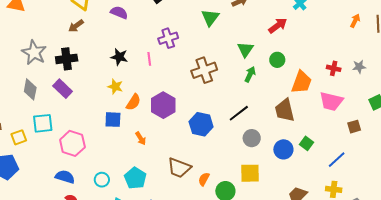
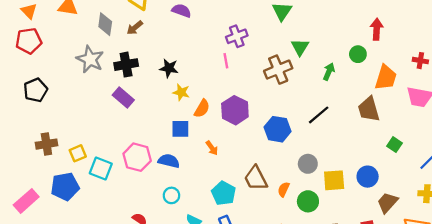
red arrow: (278, 26) -> (377, 29), moved, turned -48
green triangle: (245, 49) -> (300, 47), moved
black star: (119, 57) -> (169, 68), moved
pink line: (149, 59) -> (226, 61), moved
gray diamond: (30, 89) -> (105, 24), moved
cyan square: (43, 123) -> (101, 168), moved, turned 30
gray circle: (252, 138) -> (308, 164), moved
blue circle: (283, 149) -> (368, 177), moved
brown trapezoid: (179, 168) -> (256, 178), turned 45
blue semicircle: (65, 177) -> (169, 161), moved
cyan pentagon: (135, 178) -> (224, 193), moved

